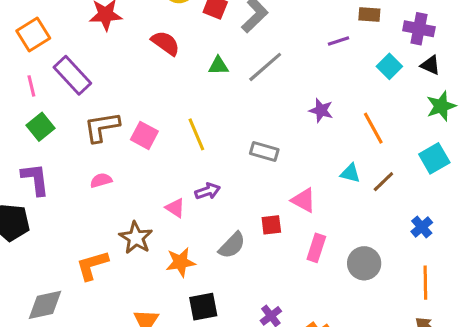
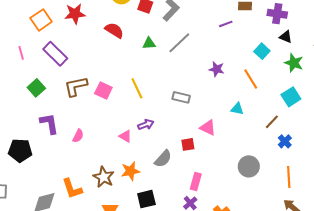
orange square: (33, 34) -> (41, 20), moved
cyan square: (389, 66) -> (262, 51), moved
pink line: (31, 86) -> (21, 53), moved
green star: (441, 106) -> (294, 63), turned -30
purple L-shape: (35, 179) -> (49, 124), moved
pink semicircle: (101, 180) -> (78, 136), moved, turned 136
brown line: (383, 182) -> (272, 122), moved
brown star: (136, 238) -> (104, 177), moved
pink rectangle: (316, 248) -> (196, 182), moved
orange L-shape: (92, 265) -> (72, 189), moved, turned -90

